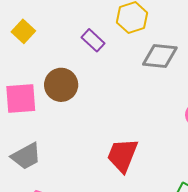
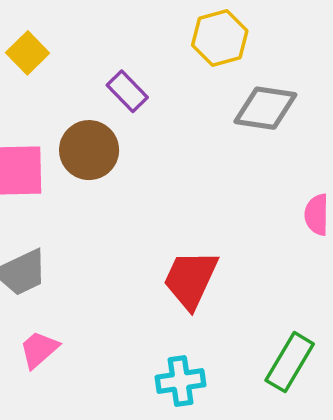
purple rectangle: (93, 40) -> (127, 91), moved

